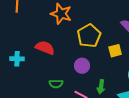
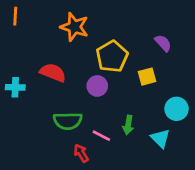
purple circle: (82, 66) -> (97, 86), moved
green semicircle: (56, 84) -> (68, 121), size x1.5

